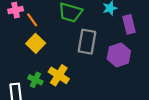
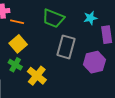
orange line: (32, 20) -> (17, 22), turned -48
green cross: (35, 80) -> (15, 65), moved

